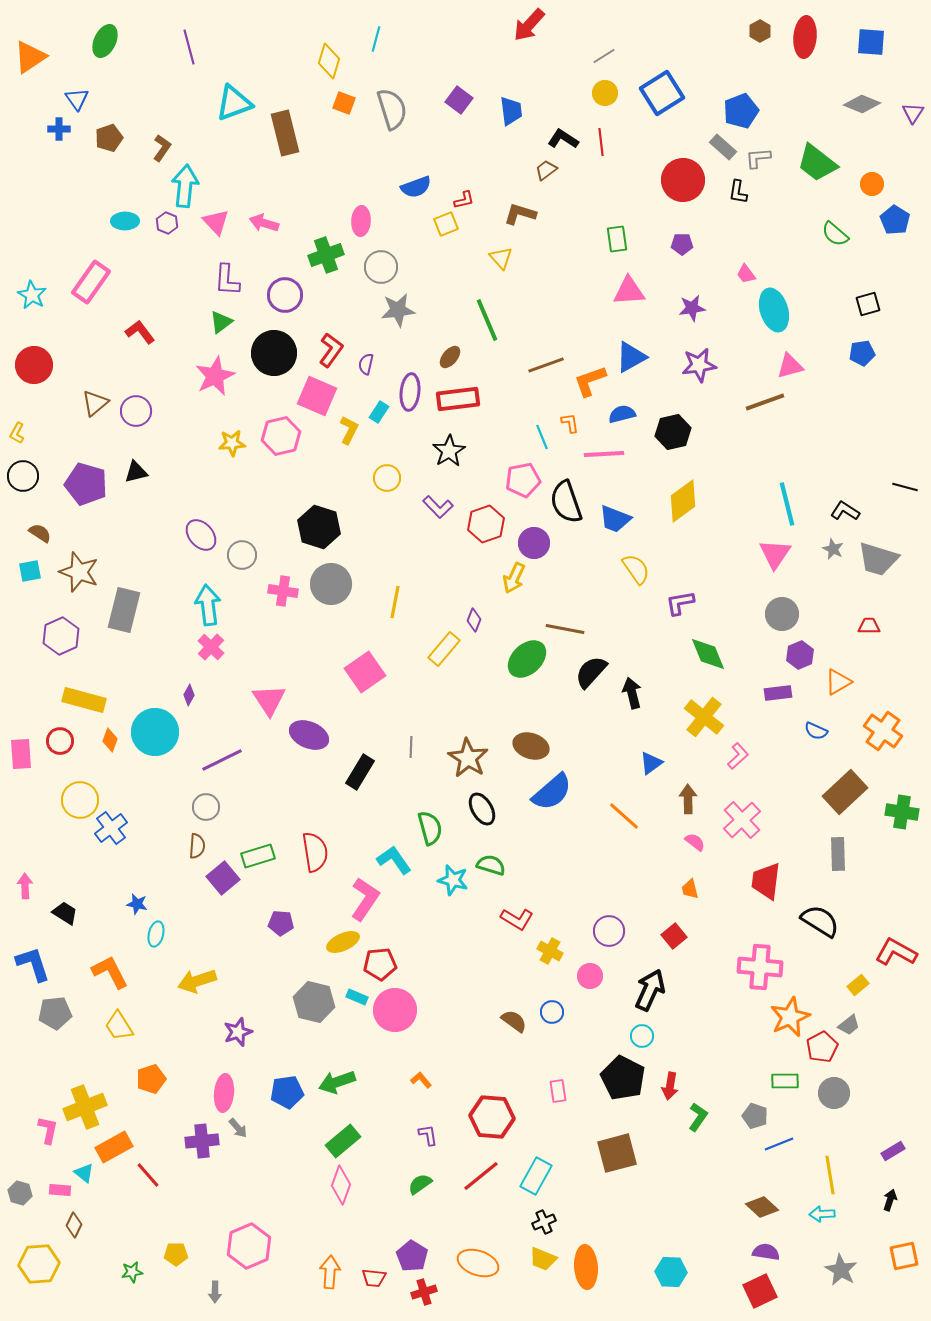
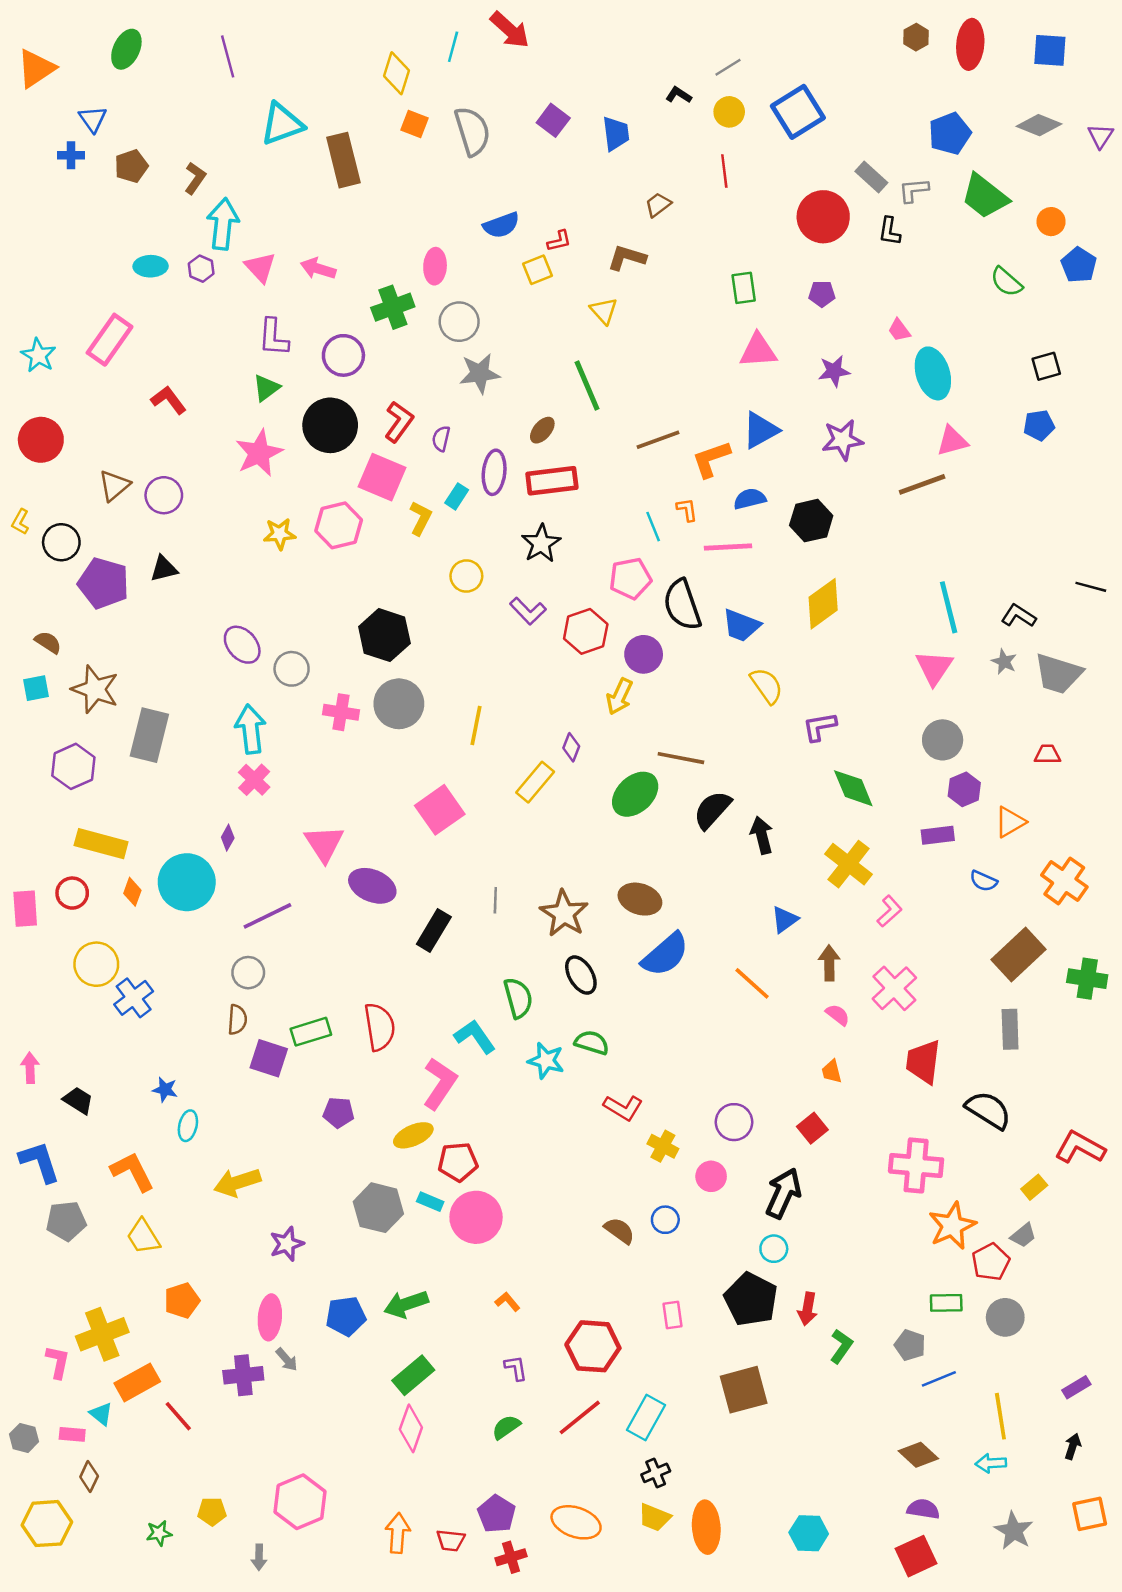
red arrow: (529, 25) -> (510, 30), moved, turned -90
blue pentagon: (741, 111) -> (950, 134), moved
black L-shape: (563, 139) -> (679, 95), moved, size x0.7
black circle: (23, 476) -> (61, 542), moved
purple square: (223, 878) -> (269, 1058), turned -32

